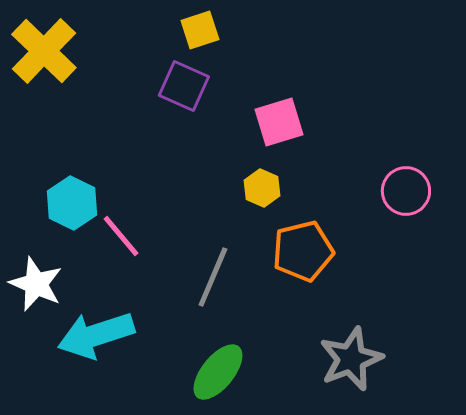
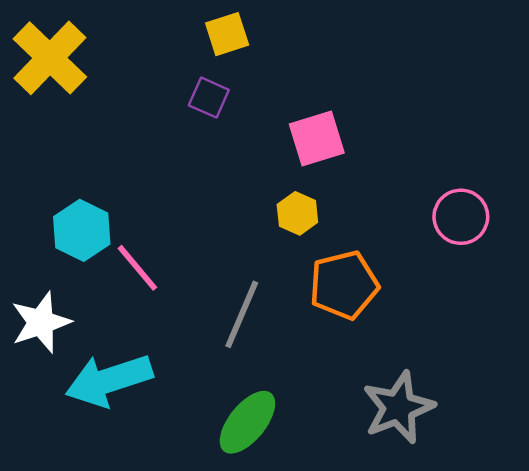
purple square: (184, 86) -> (209, 98), size x0.7
white star: (36, 284) -> (41, 322), turned 30

